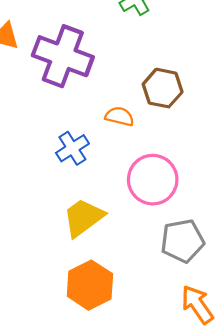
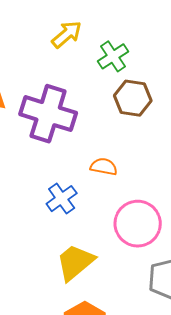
brown hexagon: (163, 88) -> (133, 98), moved

